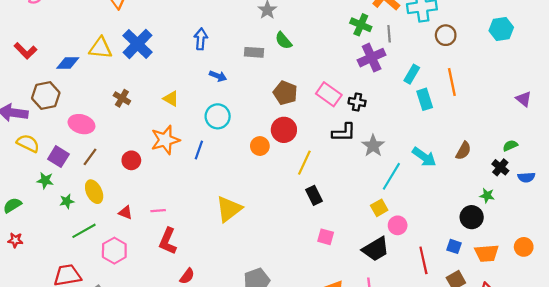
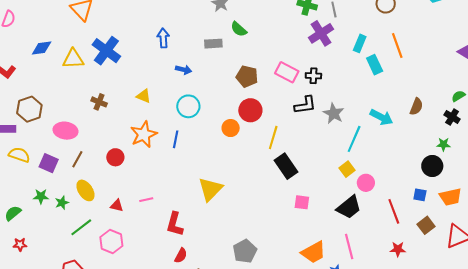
blue diamond: (68, 63) -> (42, 48), moved
green star: (45, 180) -> (41, 196), moved
black rectangle: (314, 195) -> (286, 166), size x1.4
red L-shape: (168, 241) -> (175, 224), moved

